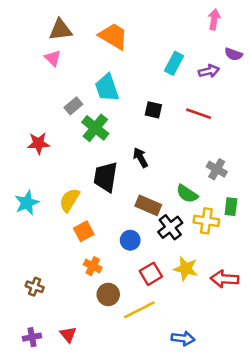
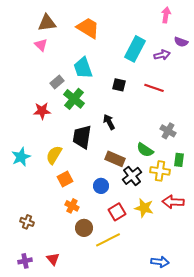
cyan rectangle: (174, 63) -> (135, 49), size x1.4
red star: (38, 143) -> (42, 111), moved
red arrow: (224, 279) -> (173, 202), moved
blue arrow: (183, 338) -> (160, 262), moved

